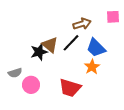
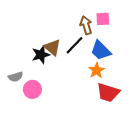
pink square: (113, 17) -> (103, 19), moved
brown arrow: (82, 24) -> (86, 25), turned -90
red trapezoid: (70, 88) -> (108, 93), moved

